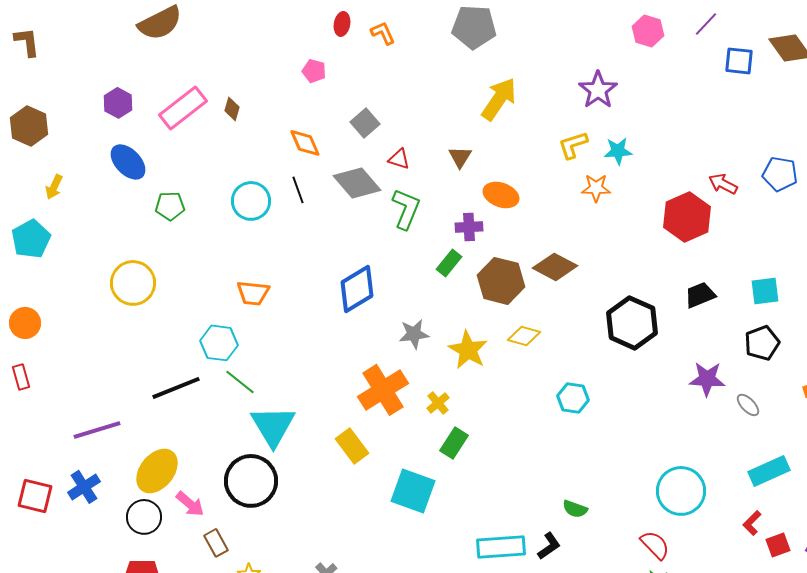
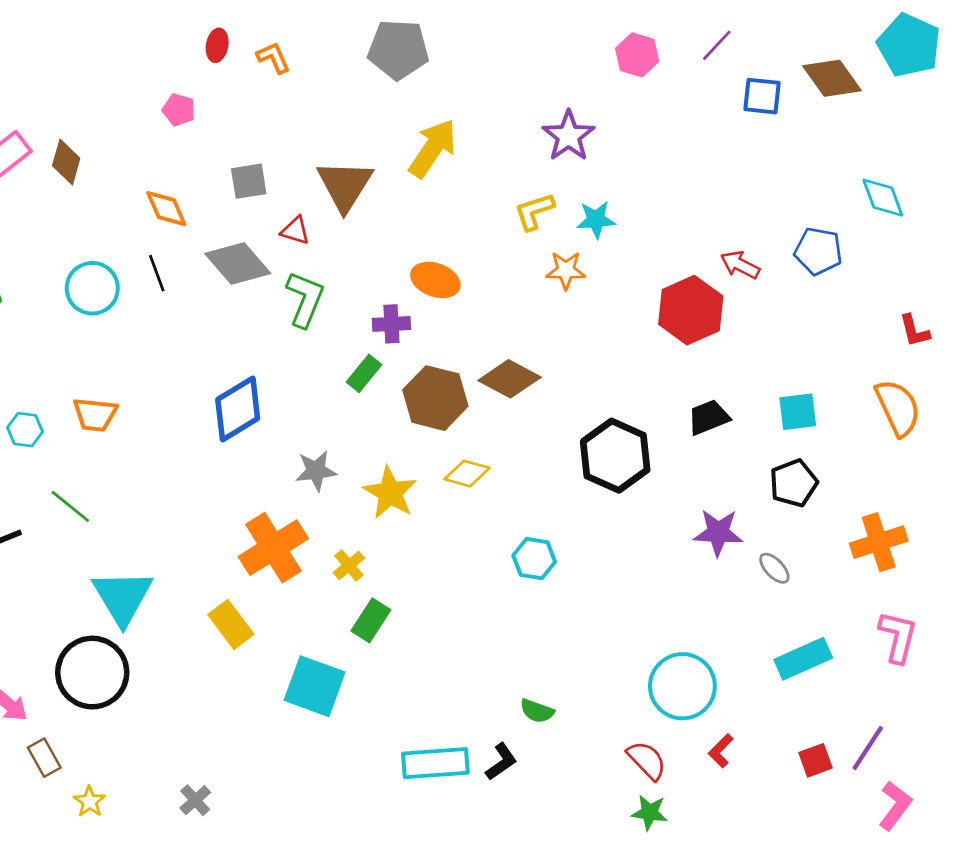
brown diamond: (232, 109) -> (66, 162), size x1.4
gray square: (365, 123) -> (249, 181), turned 32
brown triangle: (460, 157) -> (345, 185), moved, size x1.8
cyan hexagon: (219, 343) -> (25, 430), moved, size x0.7
green line: (240, 382) -> (70, 506), moved
red L-shape: (752, 523) -> (721, 751), moved

